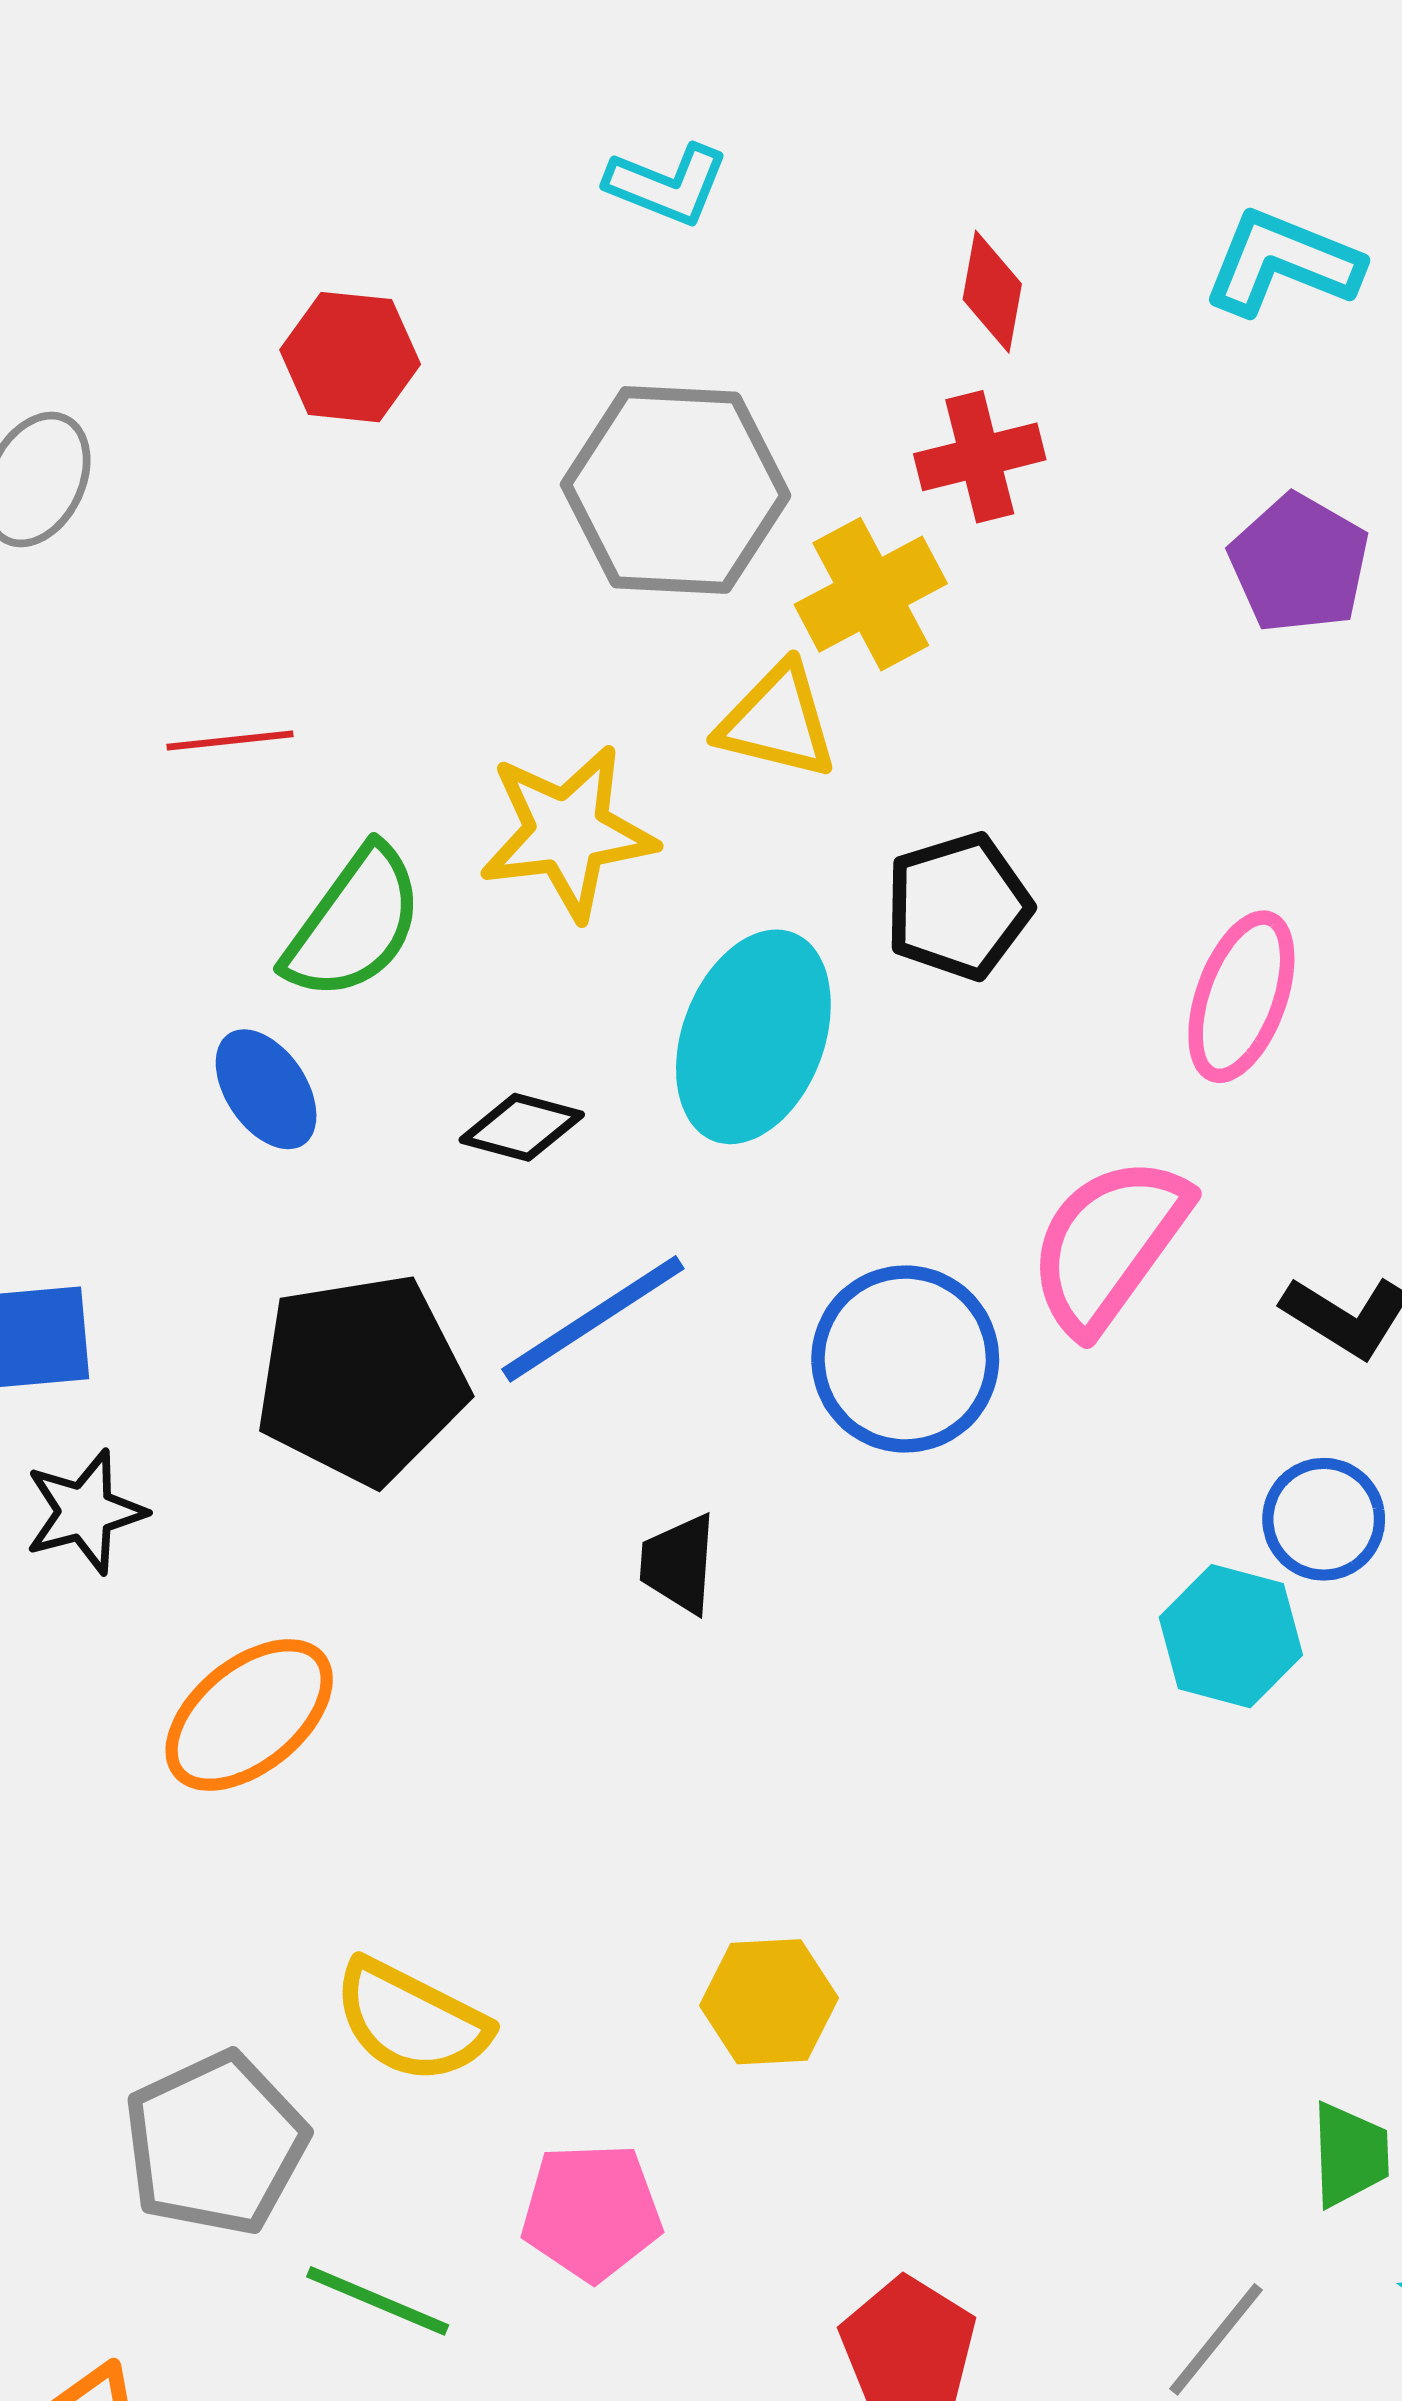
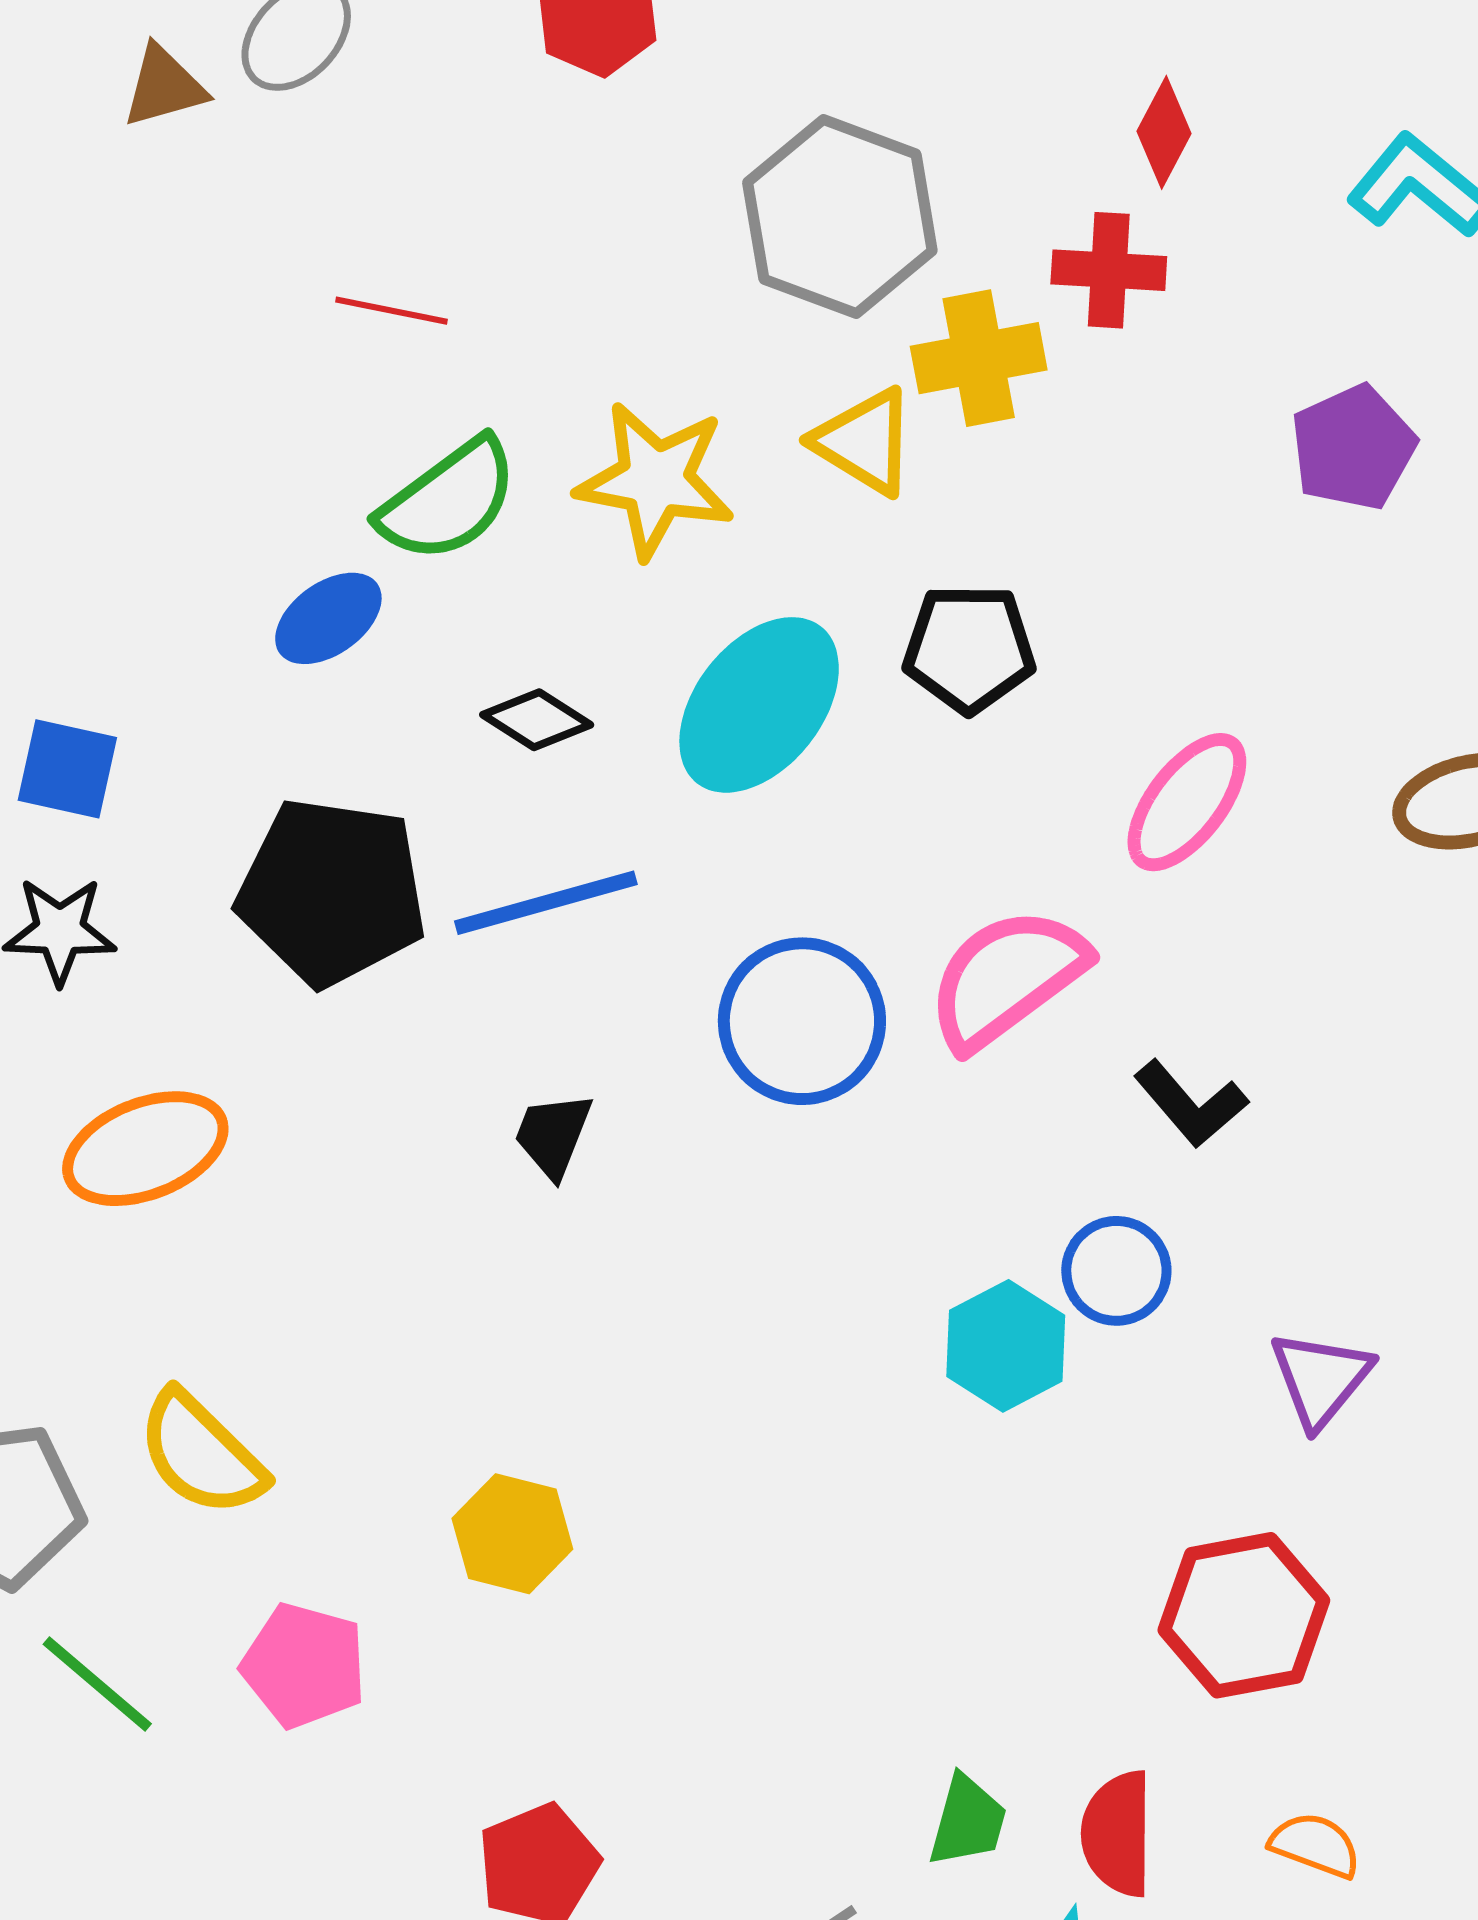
blue ellipse: (266, 1089) -> (328, 618), turned 71

